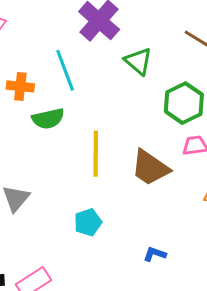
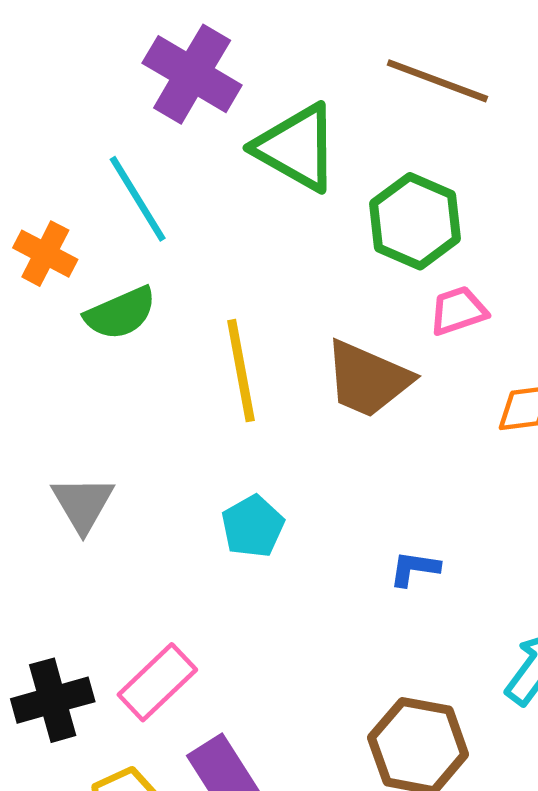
green triangle: (138, 61) -> (297, 148), size x1.4
orange cross: (20, 86) -> (45, 254), turned 32

